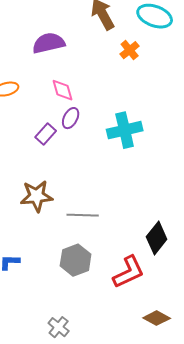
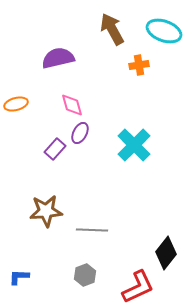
orange cross: (130, 50) -> (139, 65), turned 30
cyan cross: (125, 130) -> (134, 145), turned -32
gray hexagon: (76, 260) -> (85, 275), size x0.7

